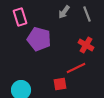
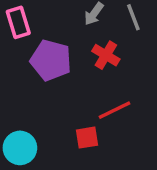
red cross: (86, 45) -> (106, 55), moved

